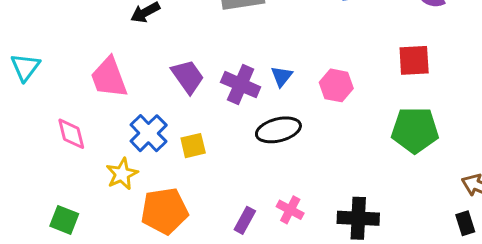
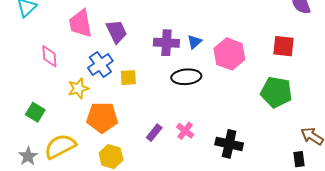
purple trapezoid: (188, 77) -> (116, 32), moved
purple cross: (241, 85) -> (166, 43), turned -30
pink hexagon: (336, 85) -> (229, 54), size x1.4

